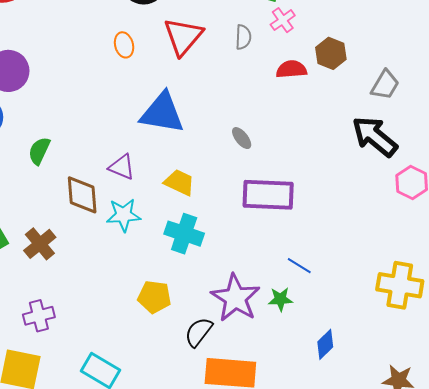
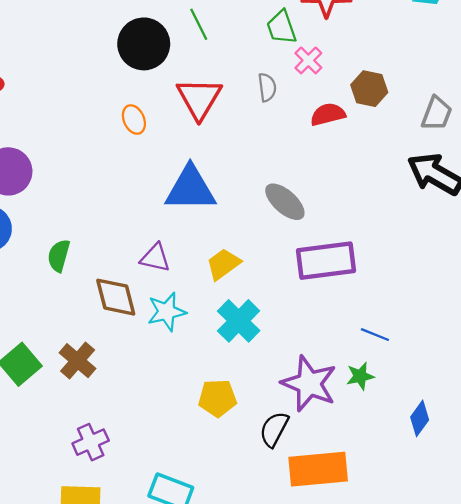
gray ellipse: (242, 138) -> (285, 202), size x1.6
yellow trapezoid: (179, 182) -> (223, 264), turned -52
cyan cross: (184, 234) -> (239, 321), turned 36

